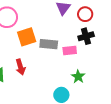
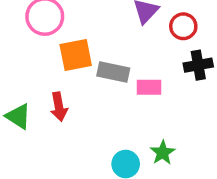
black cross: (86, 36) -> (198, 65), moved
green star: (78, 77) -> (163, 153), moved

